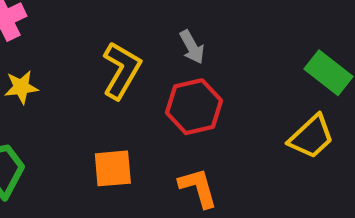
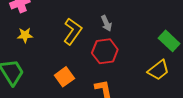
orange square: (113, 168) -> (64, 77), turned -36

